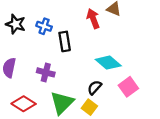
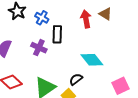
purple cross: (46, 72) -> (39, 48), moved
pink square: (128, 87) -> (121, 86), moved

